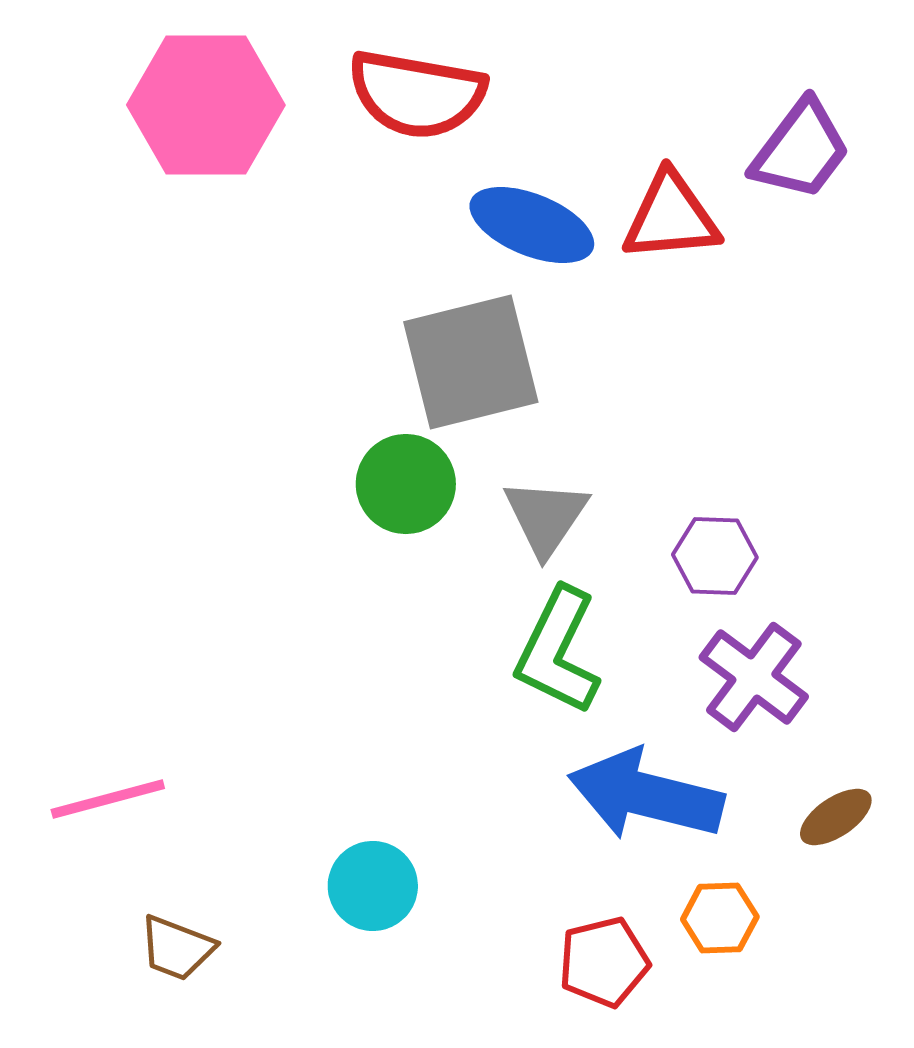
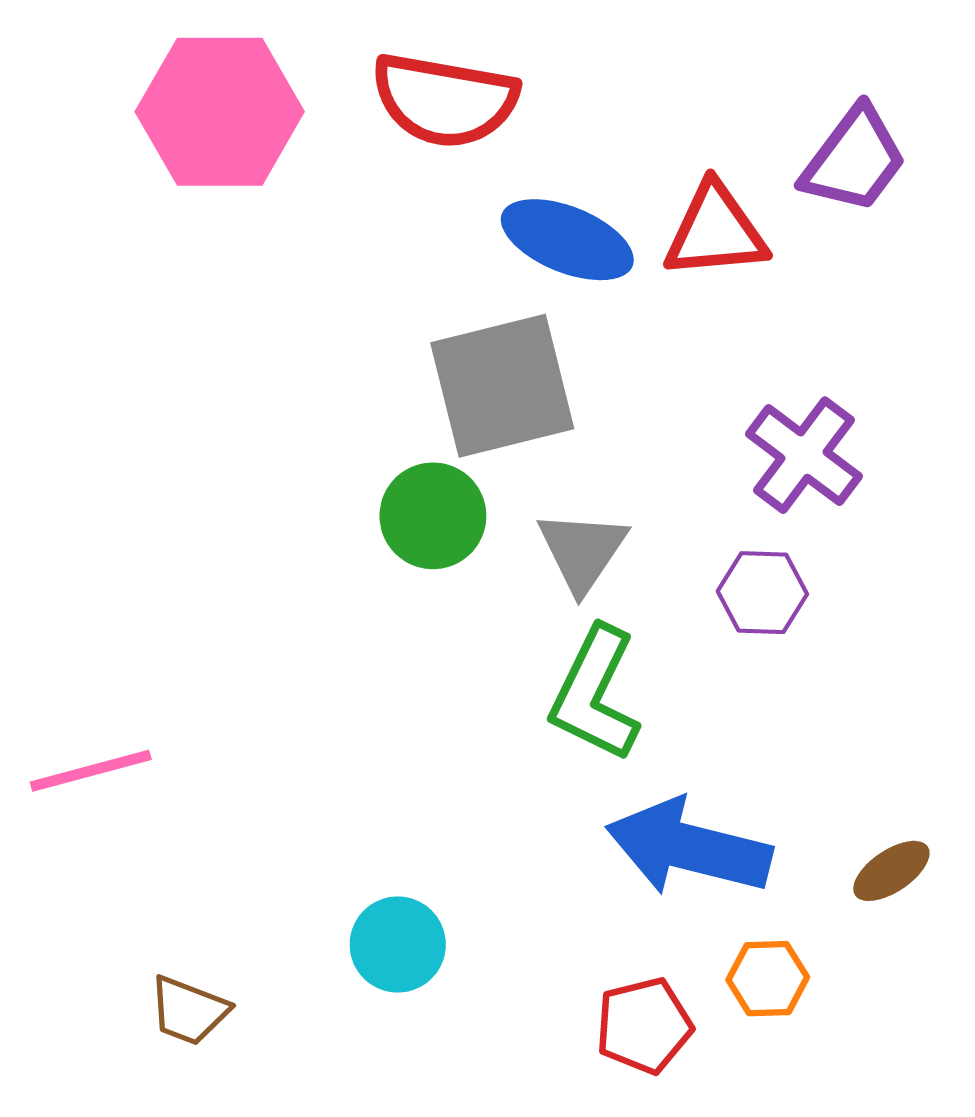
purple cross: (754, 677) -> (804, 455), moved
pink line: (108, 799) -> (91, 771), moved

